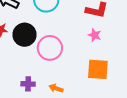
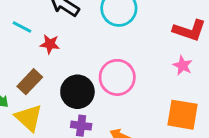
black circle: (25, 35) -> (77, 92), moved

